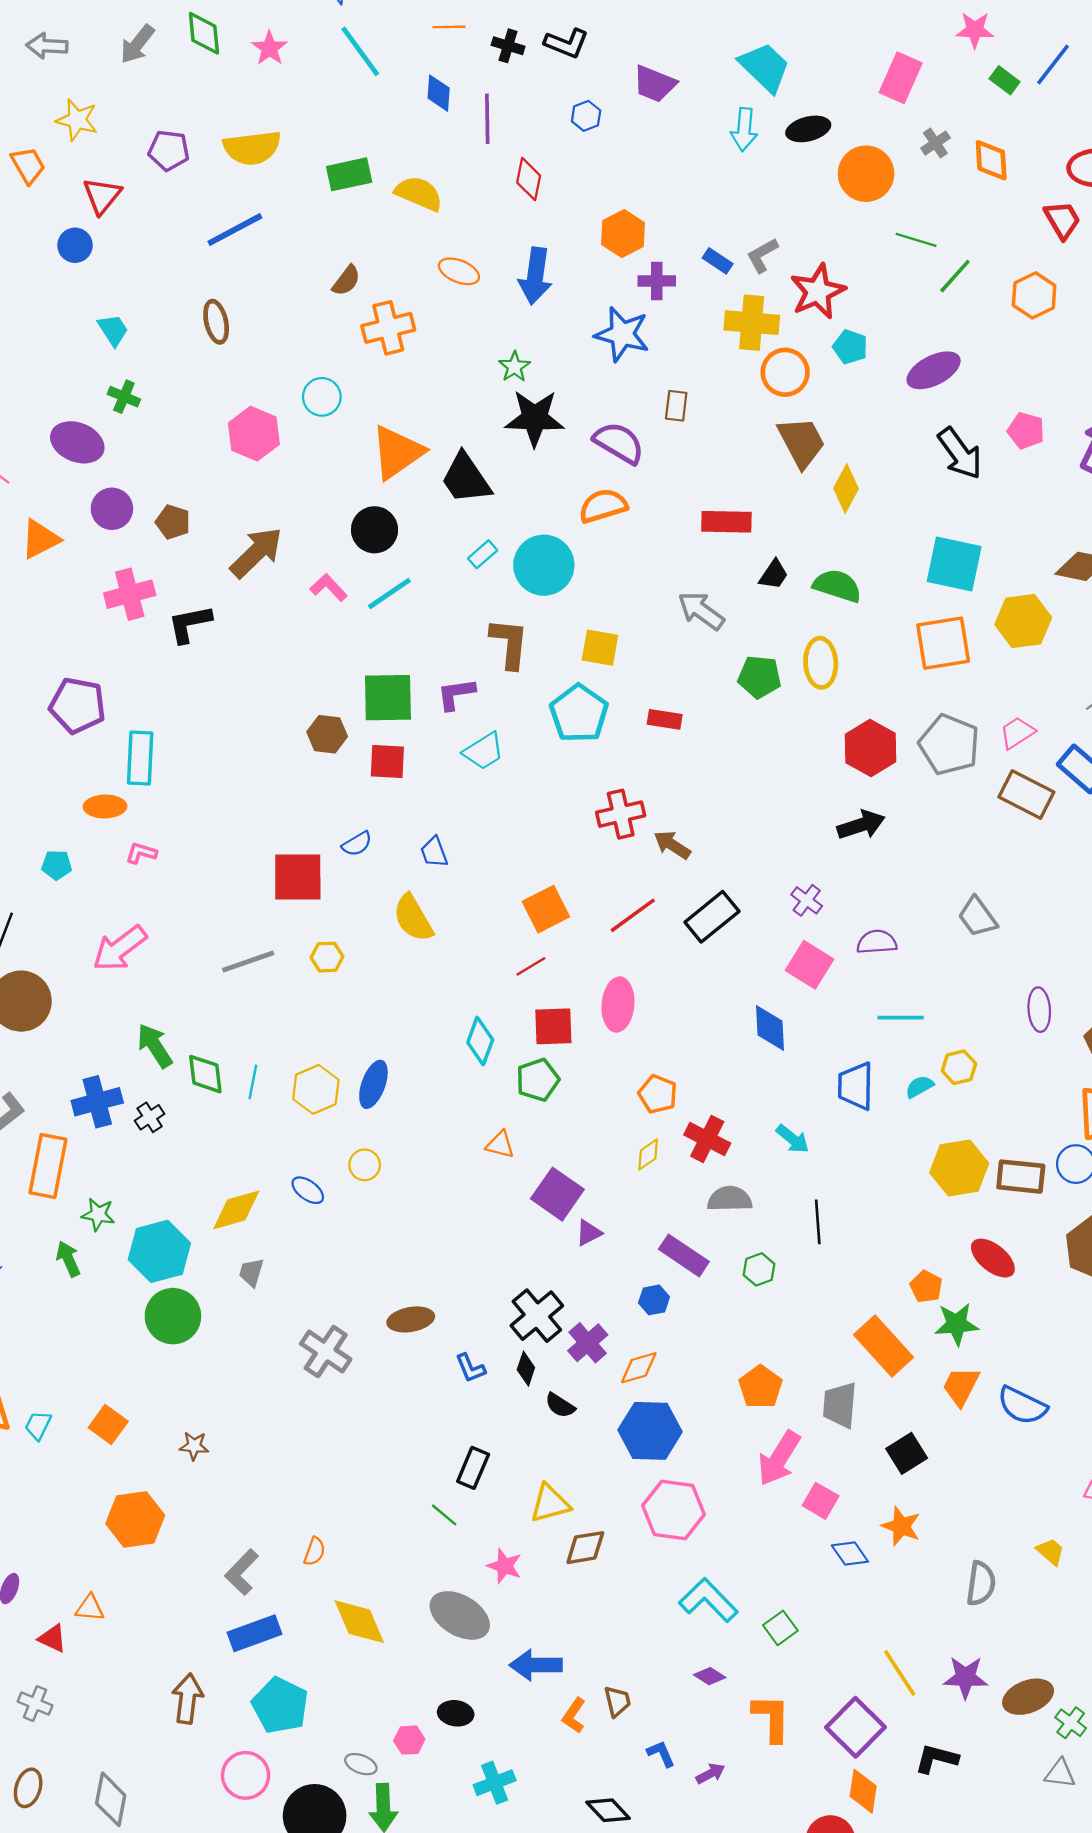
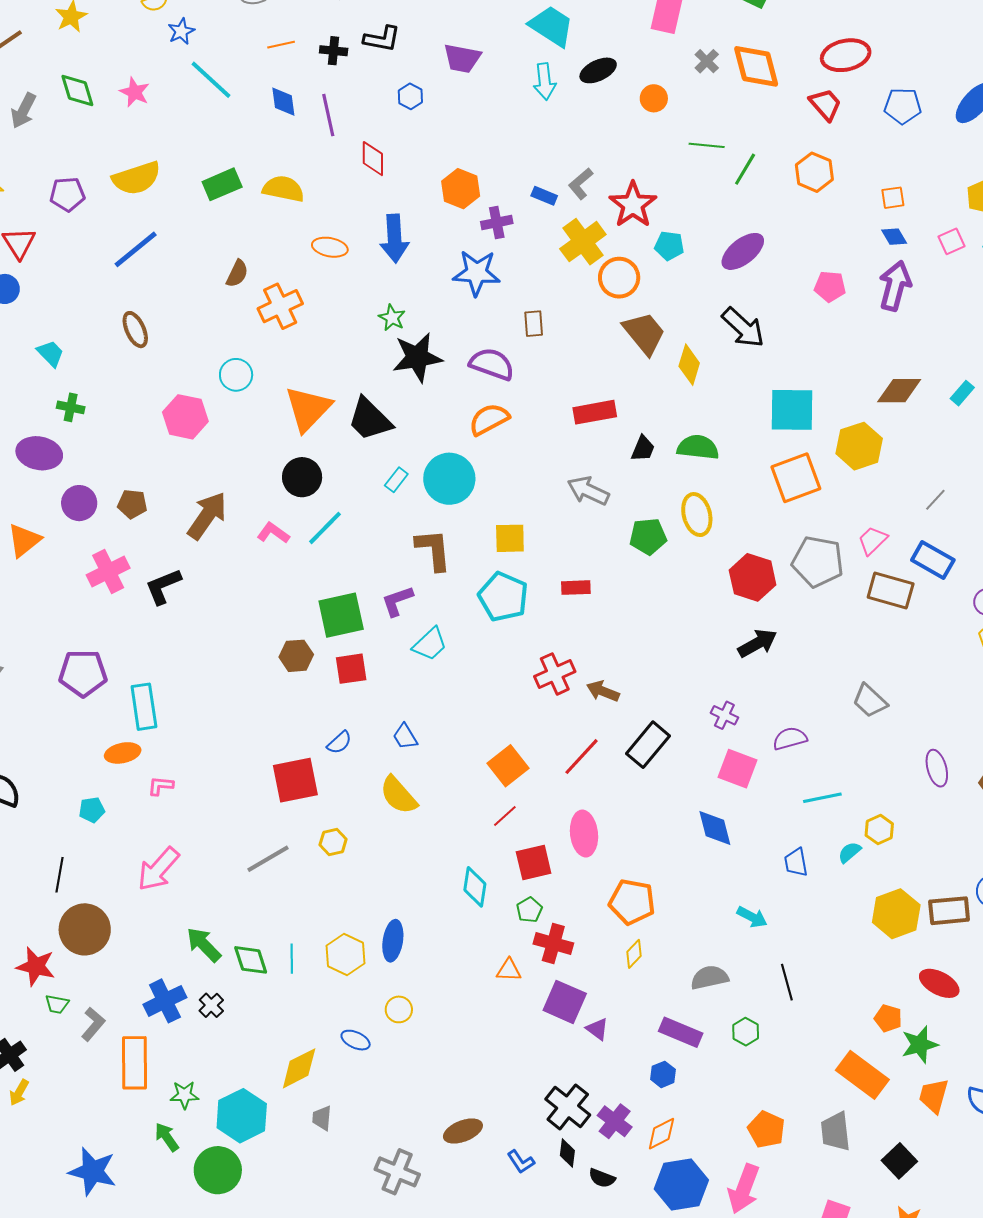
orange diamond: (991, 160) -> (756, 66), size x1.4
orange circle: (866, 174) -> (654, 98), size x0.6
yellow cross: (752, 323) -> (583, 242), turned -30
black arrow: (960, 453) -> (743, 328), moved
green pentagon: (538, 1080) -> (529, 910), size x0.7
blue trapezoid: (856, 1086) -> (796, 862), size x0.7
orange pentagon: (658, 1094) -> (632, 902), size x1.4
red cross: (707, 1139) -> (553, 943), moved
purple triangle: (589, 1233) -> (597, 1029), turned -45
green circle: (173, 1316) -> (218, 1170), moved
pink arrow: (779, 1458) -> (744, 1189), moved

